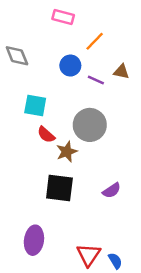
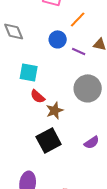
gray circle: (90, 125) -> (88, 88), moved
black square: (59, 188) -> (49, 140), turned -35

